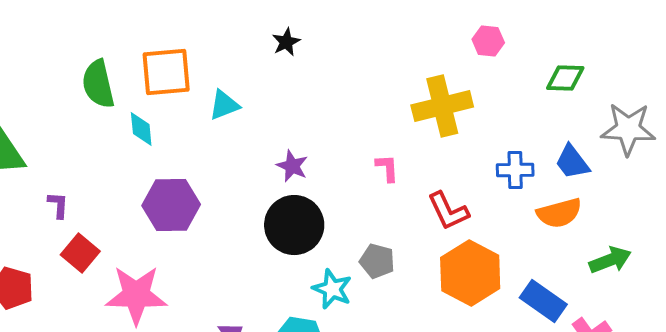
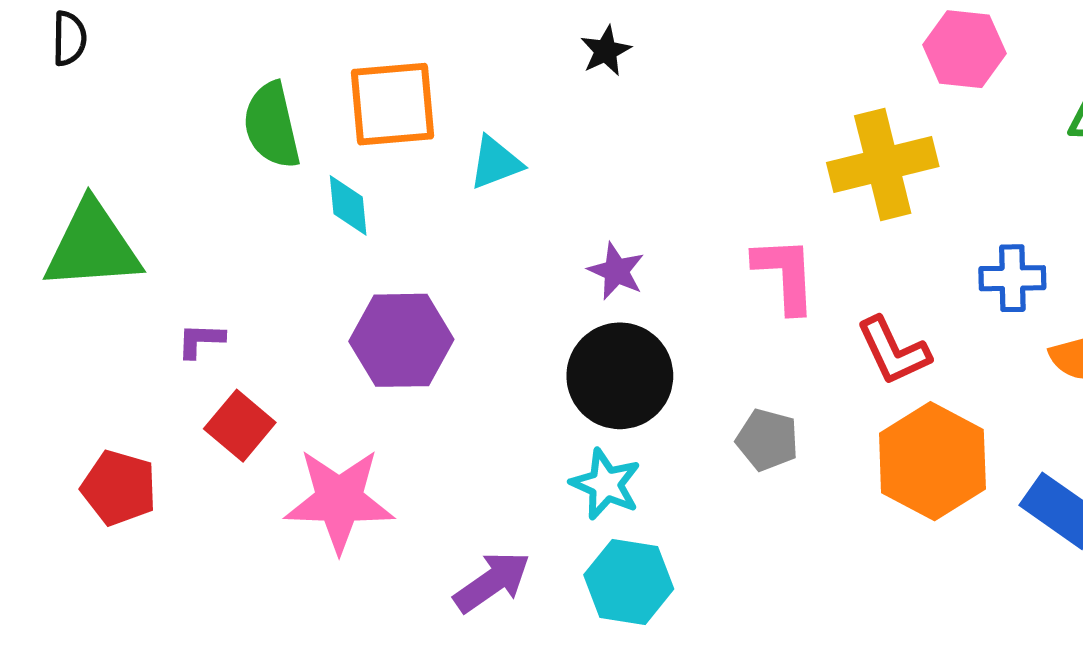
pink hexagon: (488, 41) -> (964, 49), size x1.4
pink L-shape: (387, 168) -> (785, 275), size x1.6
purple L-shape: (58, 205) -> (201, 340), turned -92
cyan star: (332, 289) -> (606, 484), moved

